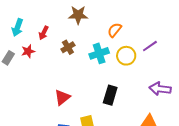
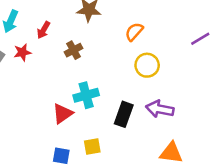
purple line: (150, 46) -> (200, 39), moved
cyan cross: (99, 53) -> (86, 95), moved
purple arrow: (160, 89) -> (160, 109), moved

